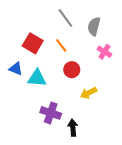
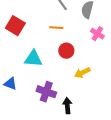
red square: (33, 43) -> (15, 26), moved
orange line: (61, 45) -> (56, 28), turned -48
blue triangle: (16, 69) -> (10, 84), moved

